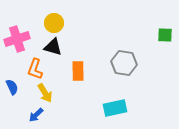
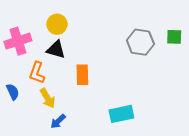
gray hexagon: (124, 63) -> (140, 42), moved
blue arrow: (36, 115) -> (58, 121), moved

